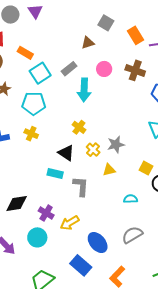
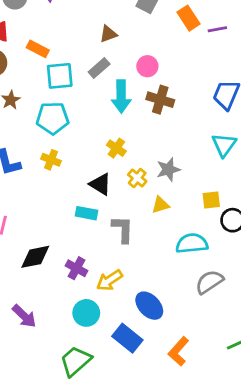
brown triangle: (88, 43) -> (108, 34), moved
brown cross: (135, 70) -> (160, 100), moved
cyan square: (40, 73) -> (60, 76), turned 30
yellow square: (146, 168) -> (211, 200), turned -32
cyan semicircle: (130, 199) -> (192, 243), size x1.6
gray semicircle: (132, 235) -> (209, 282), moved
cyan circle: (37, 237) -> (86, 313), moved

